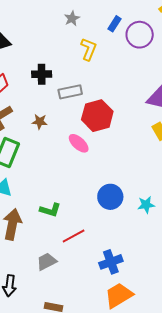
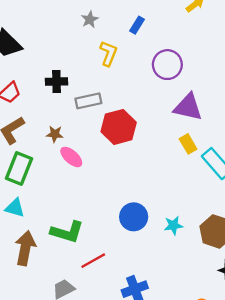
purple circle: (140, 35) -> (167, 65), moved
pink ellipse: (79, 143) -> (71, 157), moved
green L-shape: (50, 210) -> (67, 232), size x1.4

